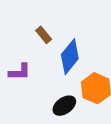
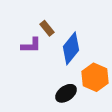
purple L-shape: (20, 72) -> (31, 45), moved

